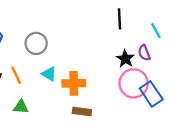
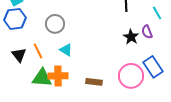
orange cross: (74, 83) -> (58, 76), moved
pink circle: (134, 83) -> (131, 76), moved
green triangle: (21, 107) -> (42, 78), size x1.5

